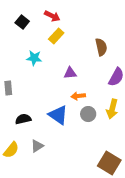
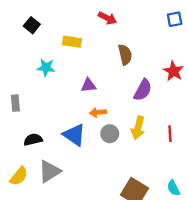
red arrow: (52, 16) -> (107, 18), moved
yellow rectangle: (56, 36) -> (72, 42), turned 56
gray triangle: (37, 146) -> (50, 171), size x1.5

